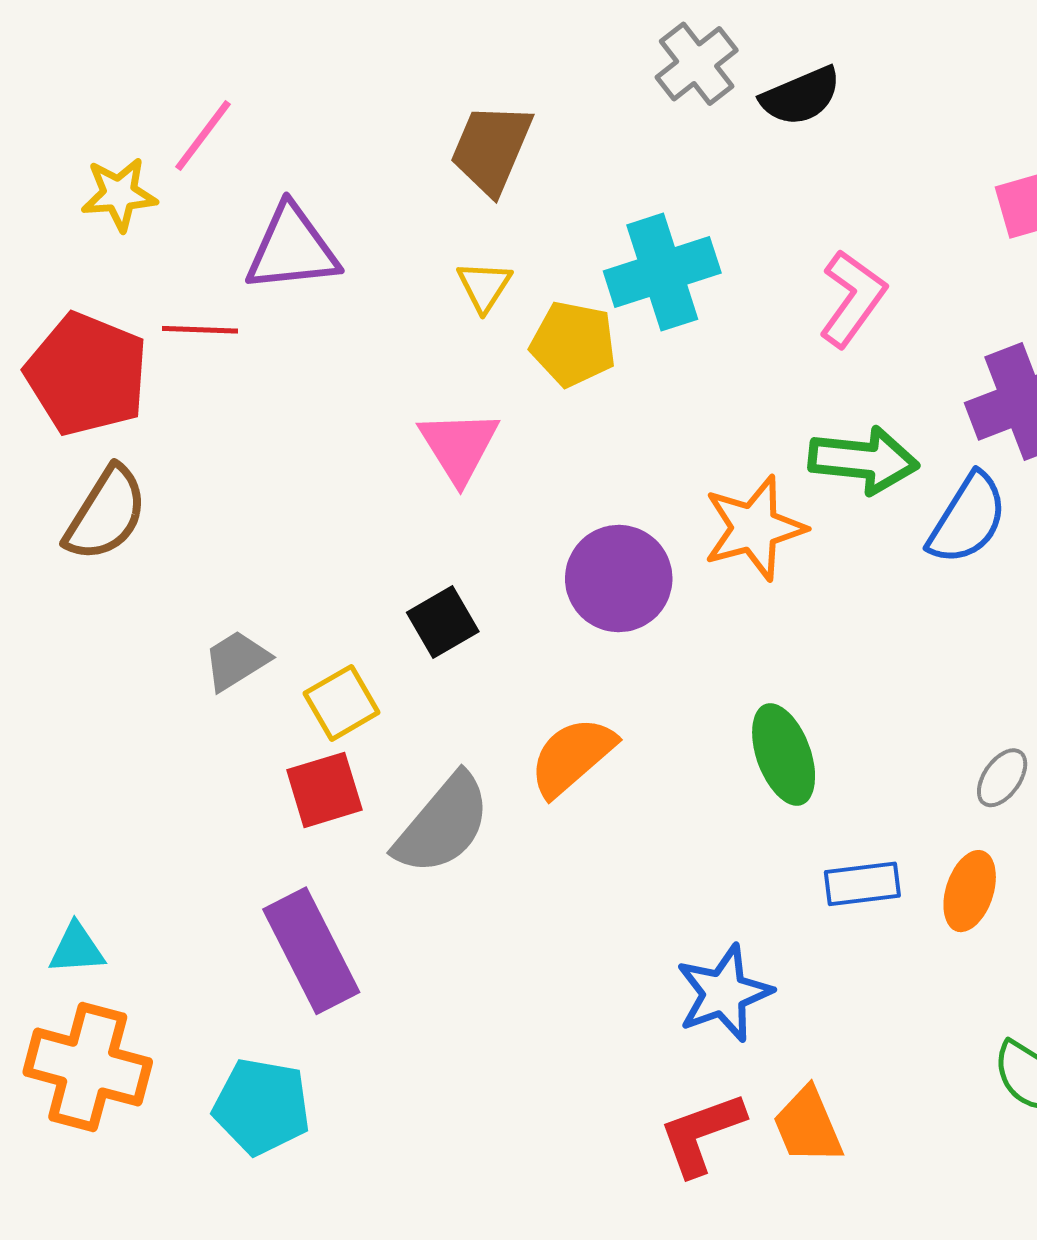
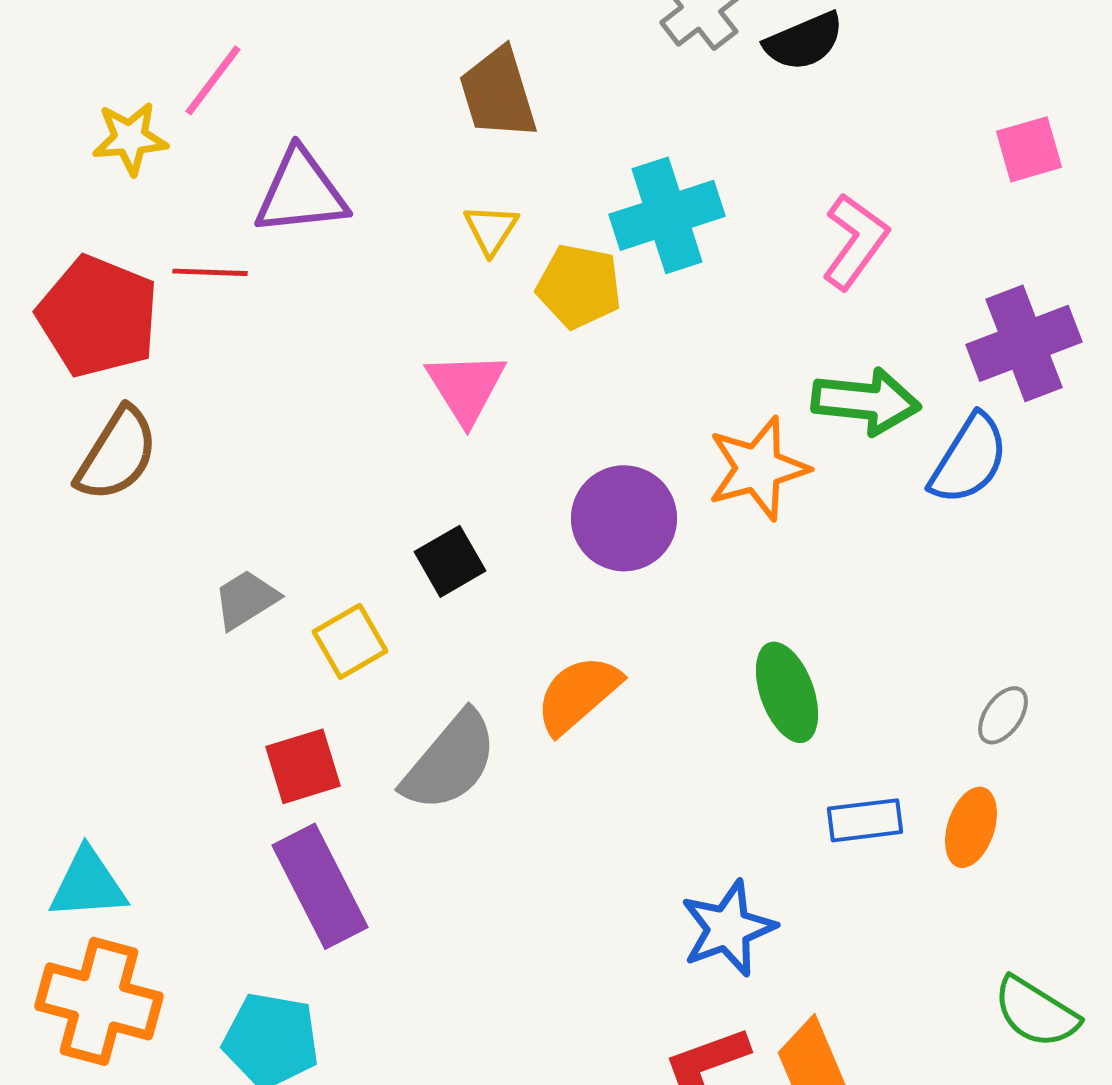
brown trapezoid: (491, 149) -> (498, 93), turned -40
red square: (324, 790) -> (303, 766), moved
cyan triangle: (77, 949) -> (88, 884), size x1.4

